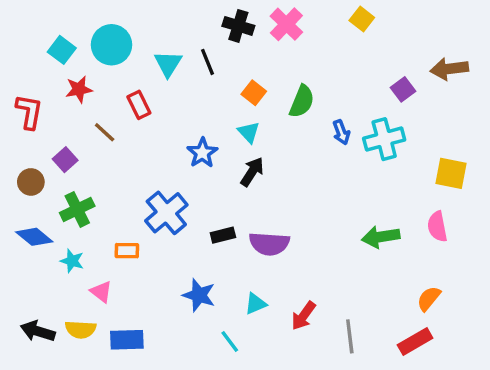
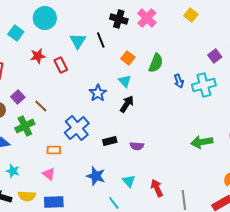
cyan circle: (111, 45) -> (45, 18), moved
red star: (79, 89) -> (38, 56), moved
brown line: (105, 132) -> (41, 106), moved
purple semicircle: (269, 244) -> (137, 146), size x0.6
cyan star: (72, 261) -> (13, 171), moved
pink triangle: (101, 292) -> (49, 174), moved
cyan triangle: (256, 304) -> (129, 181), turned -48
red arrow: (304, 316) -> (157, 188), turned 120

